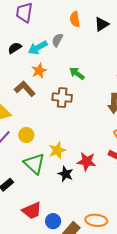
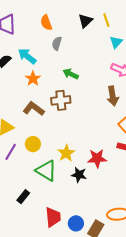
orange semicircle: (75, 19) -> (46, 23), moved
gray semicircle: (57, 40) -> (57, 43), moved
cyan arrow: (38, 48) -> (27, 56), turned 78
brown L-shape: (25, 89) -> (34, 109), moved
red trapezoid: (32, 211) -> (53, 217), turned -60

